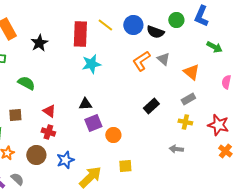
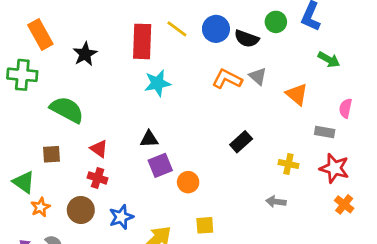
orange L-shape: (141, 61) -> (227, 79), turned 60
green semicircle: (26, 83) -> (67, 110), size x1.4
gray rectangle: (188, 99) -> (325, 132), moved, turned 40

